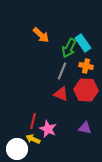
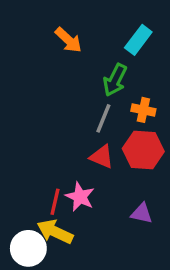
orange arrow: (41, 35) -> (68, 40), moved
cyan rectangle: (83, 43) -> (138, 40), moved, turned 72
pink star: (48, 129) -> (80, 197), moved
yellow arrow: (33, 139) -> (55, 232), size x1.5

